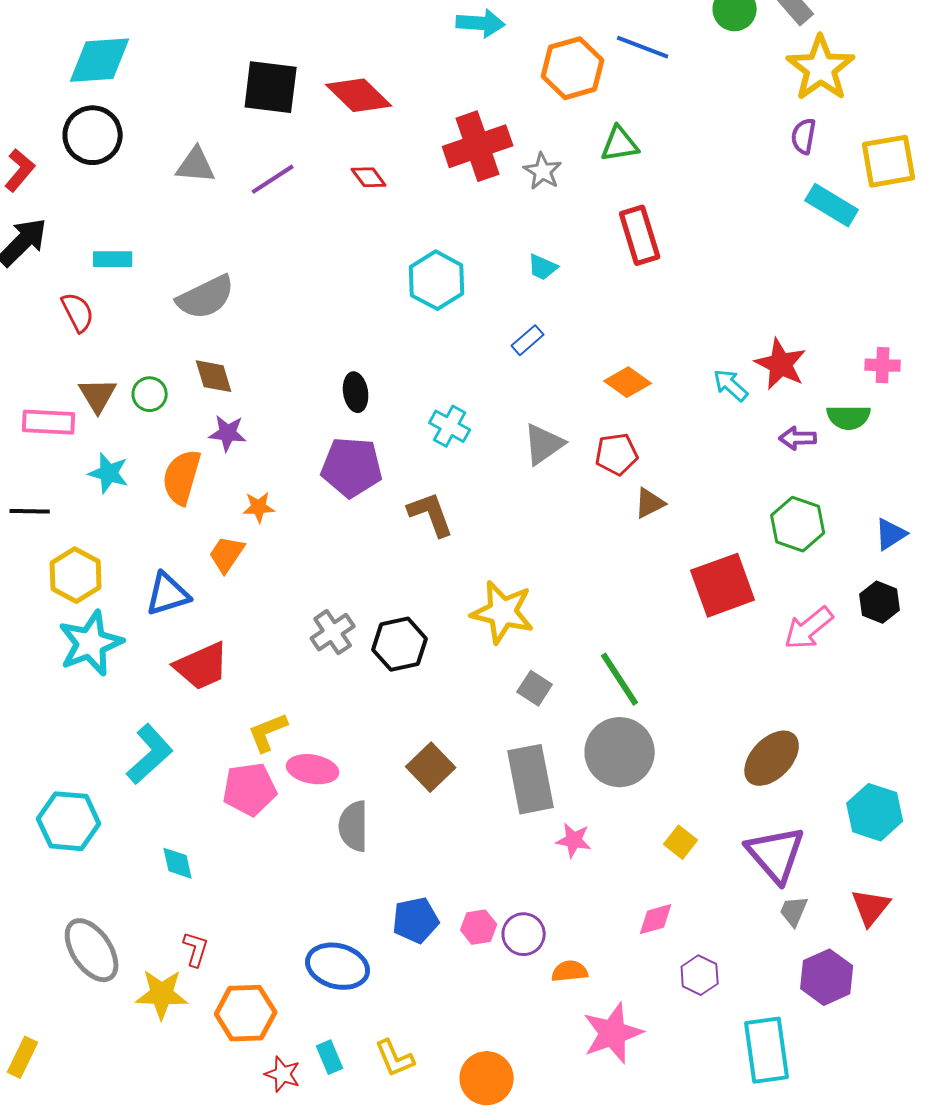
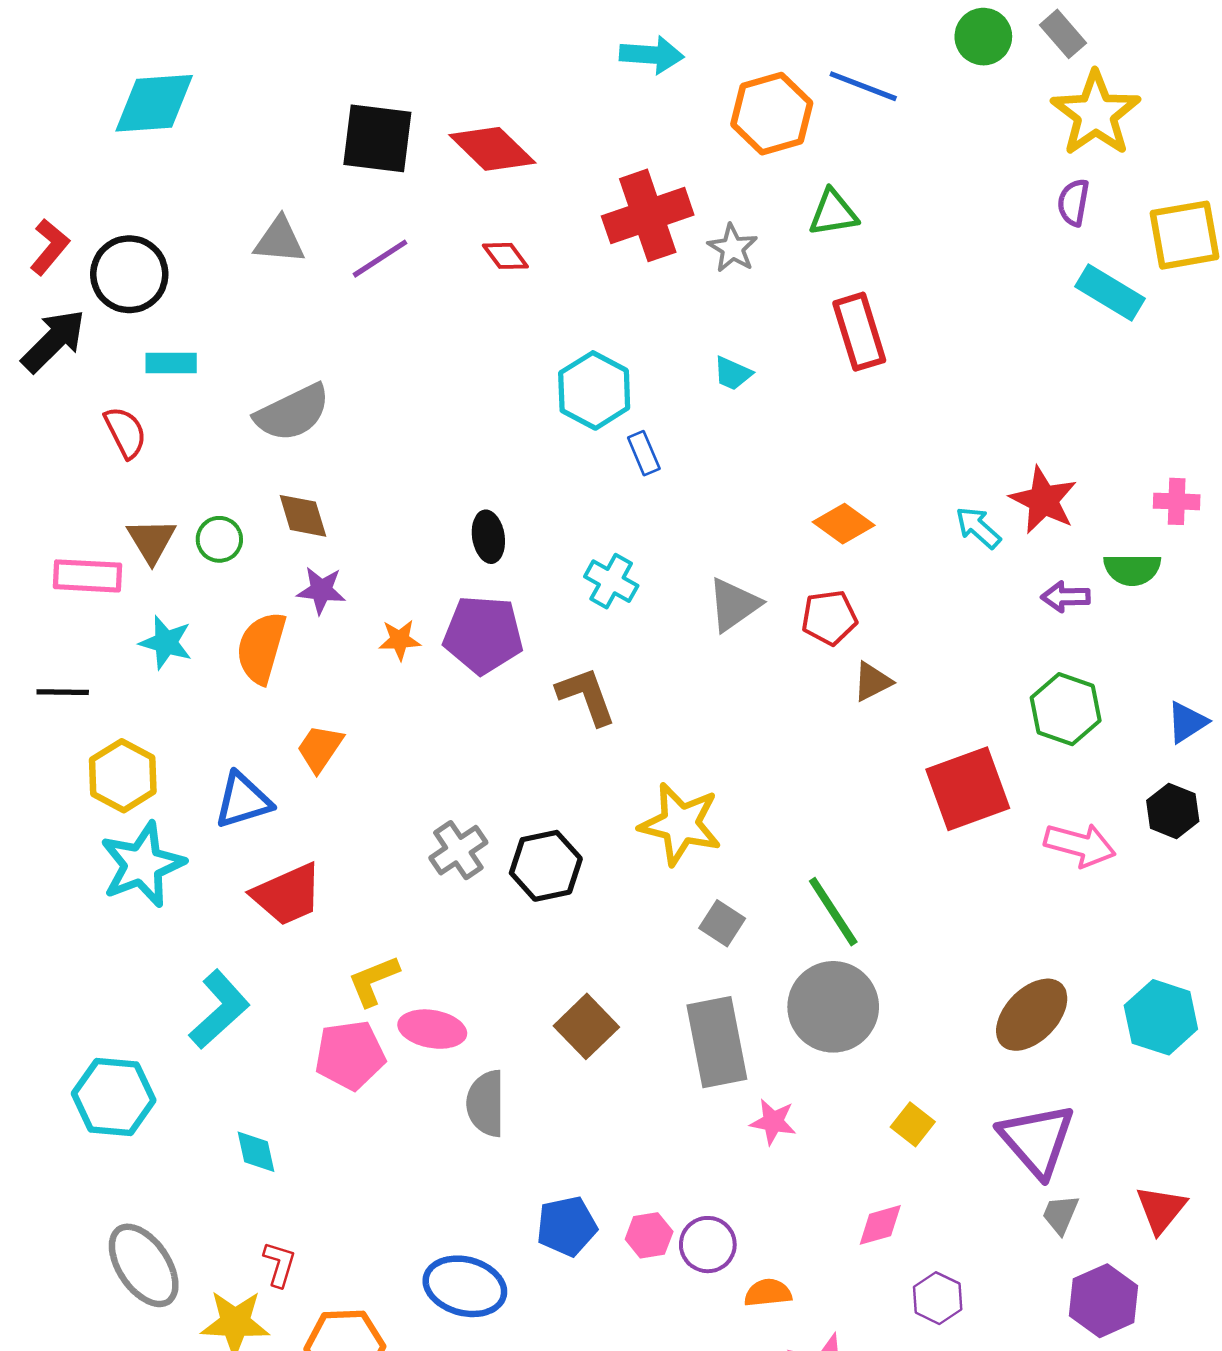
black circle: (93, 135) -> (129, 274), moved
blue rectangle: (528, 340) -> (644, 453), moved, turned -72
orange star: (259, 507) -> (400, 640), moved
pink arrow: (809, 628) -> (1080, 845), turned -126
cyan hexagon: (875, 812) -> (1161, 1017), moved

